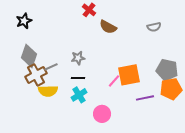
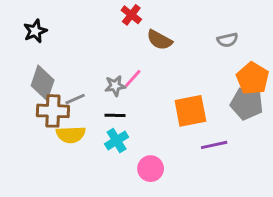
brown cross: (36, 75) -> (53, 111), turned 30
pink line: (114, 81) -> (133, 78), moved
orange pentagon: (171, 89) -> (253, 78), moved, turned -30

